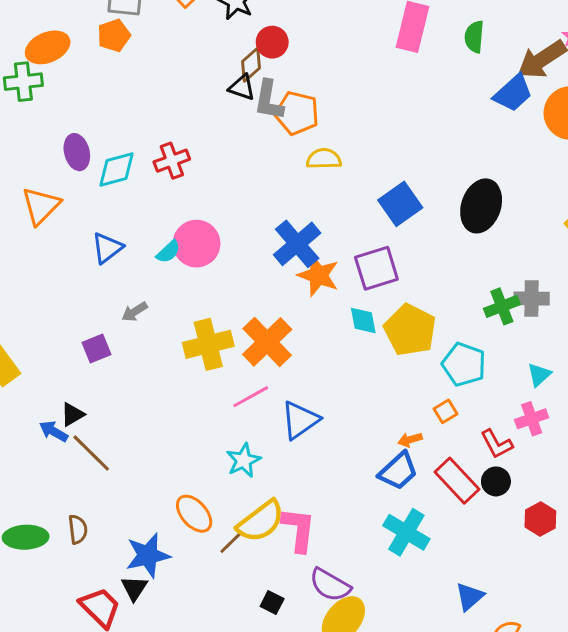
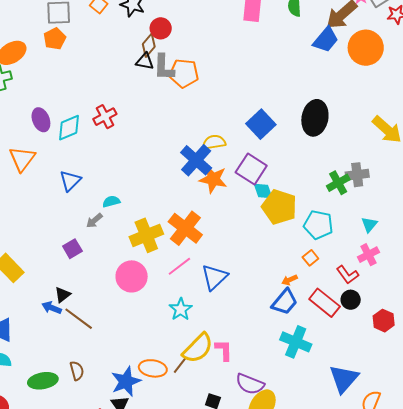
yellow semicircle: (324, 159) -> (214, 142), moved
pink circle: (197, 244) -> (132, 276), moved
cyan semicircle: (168, 252) -> (111, 202), moved, turned -144
purple square: (376, 268) -> (251, 169), turned -32
cyan diamond: (363, 321) -> (263, 191), moved
orange ellipse: (194, 514) -> (153, 368), moved, turned -32
pink L-shape: (299, 530) -> (224, 350), size x0.7
blue triangle: (470, 597) -> (344, 379), size x1.5

